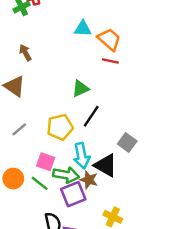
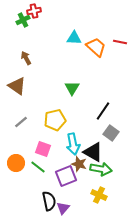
red line: (110, 61) -> (120, 42), moved
green triangle: (80, 89) -> (72, 88), turned -35
black line: (91, 116) -> (103, 111), moved
green arrow: (66, 175) -> (101, 169), moved

